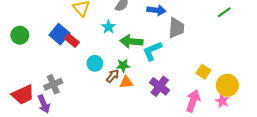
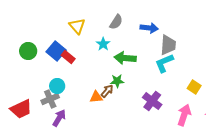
green circle: (20, 35) -> (28, 51), moved
cyan L-shape: (152, 51) -> (164, 63), moved
cyan circle: (95, 63) -> (57, 86), moved
orange triangle: (126, 82) -> (96, 97), moved
purple arrow: (44, 104) -> (59, 118), moved, turned -126

